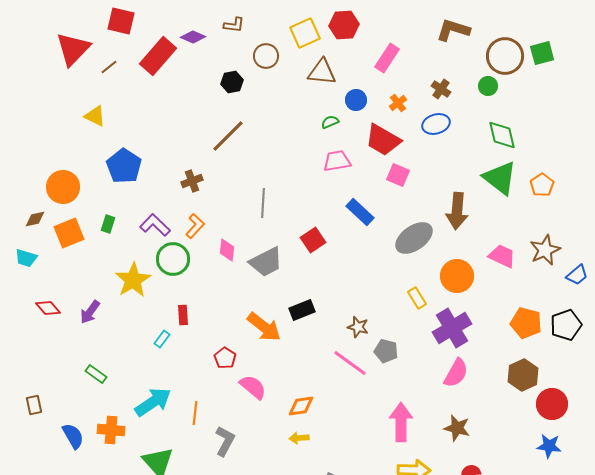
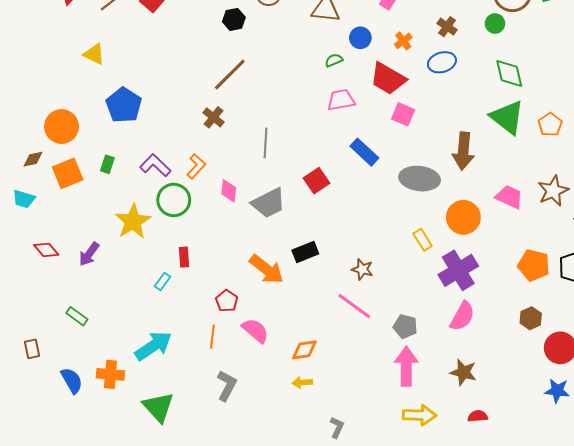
brown cross: (192, 181) -> (213, 117), moved, turned -30
gray ellipse: (414, 238) -> (420, 179), turned 42
gray pentagon: (386, 351) -> (405, 326), moved
green rectangle: (96, 374) -> (77, 316), moved
brown hexagon: (523, 375) -> (531, 318), size x0.7
orange line: (195, 413) -> (212, 337), moved

